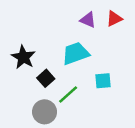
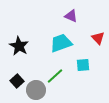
red triangle: (114, 19) -> (98, 38), moved, turned -48
black square: (46, 78) -> (17, 81), moved

